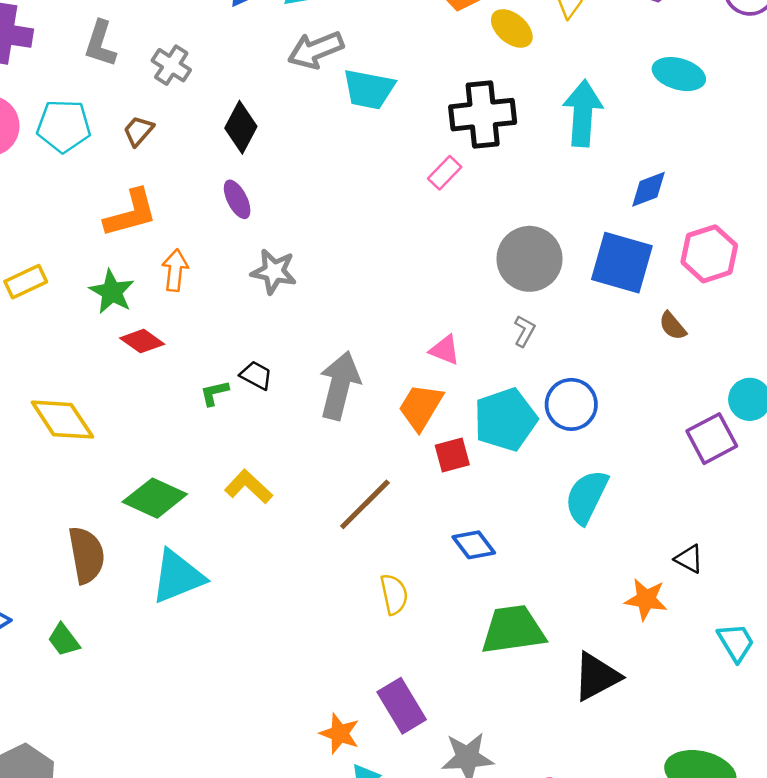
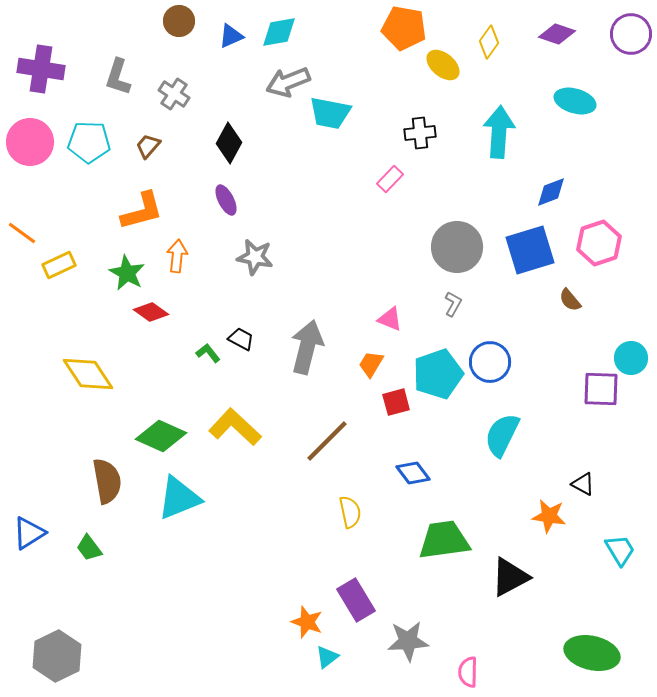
black cross: (483, 115) -> (420, 133), size x0.6
blue square: (622, 263) -> (530, 250), turned -33
green L-shape: (214, 393) -> (208, 353), turned 65
orange trapezoid: (421, 407) -> (371, 364), size x0.7
purple square: (712, 439) -> (601, 389), turned 30
yellow L-shape: (248, 487) -> (235, 427), size x1.4

